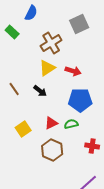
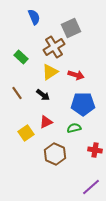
blue semicircle: (31, 13) -> (34, 17), turned -49
gray square: (79, 24) -> (71, 28), moved
green rectangle: (12, 32) -> (21, 57), moved
red triangle: (51, 123) -> (46, 122), moved

